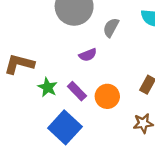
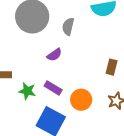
orange circle: (107, 96) -> (81, 100), moved

